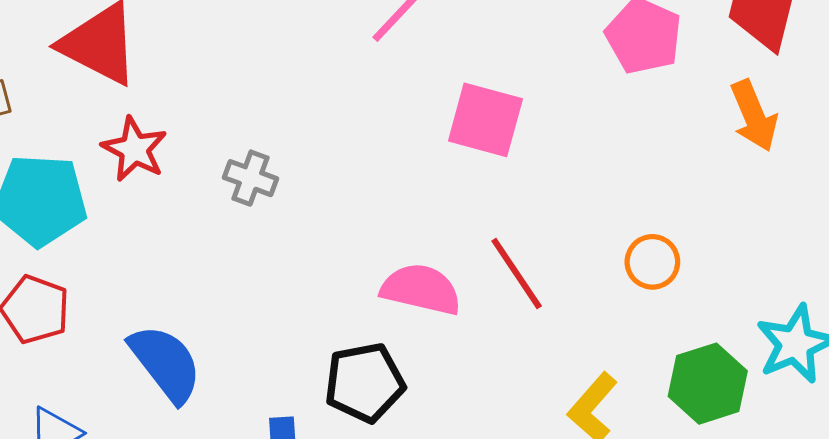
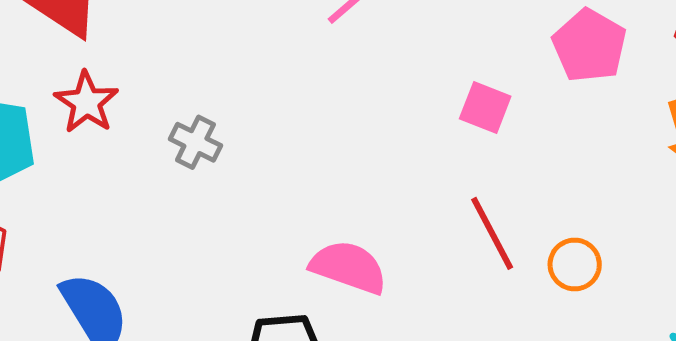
pink square: (485, 120) -> (485, 108), moved, size x0.7
red line: (517, 273) -> (492, 233), moved

